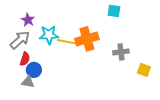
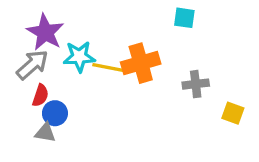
purple star: (28, 20) -> (45, 32), size x1.6

